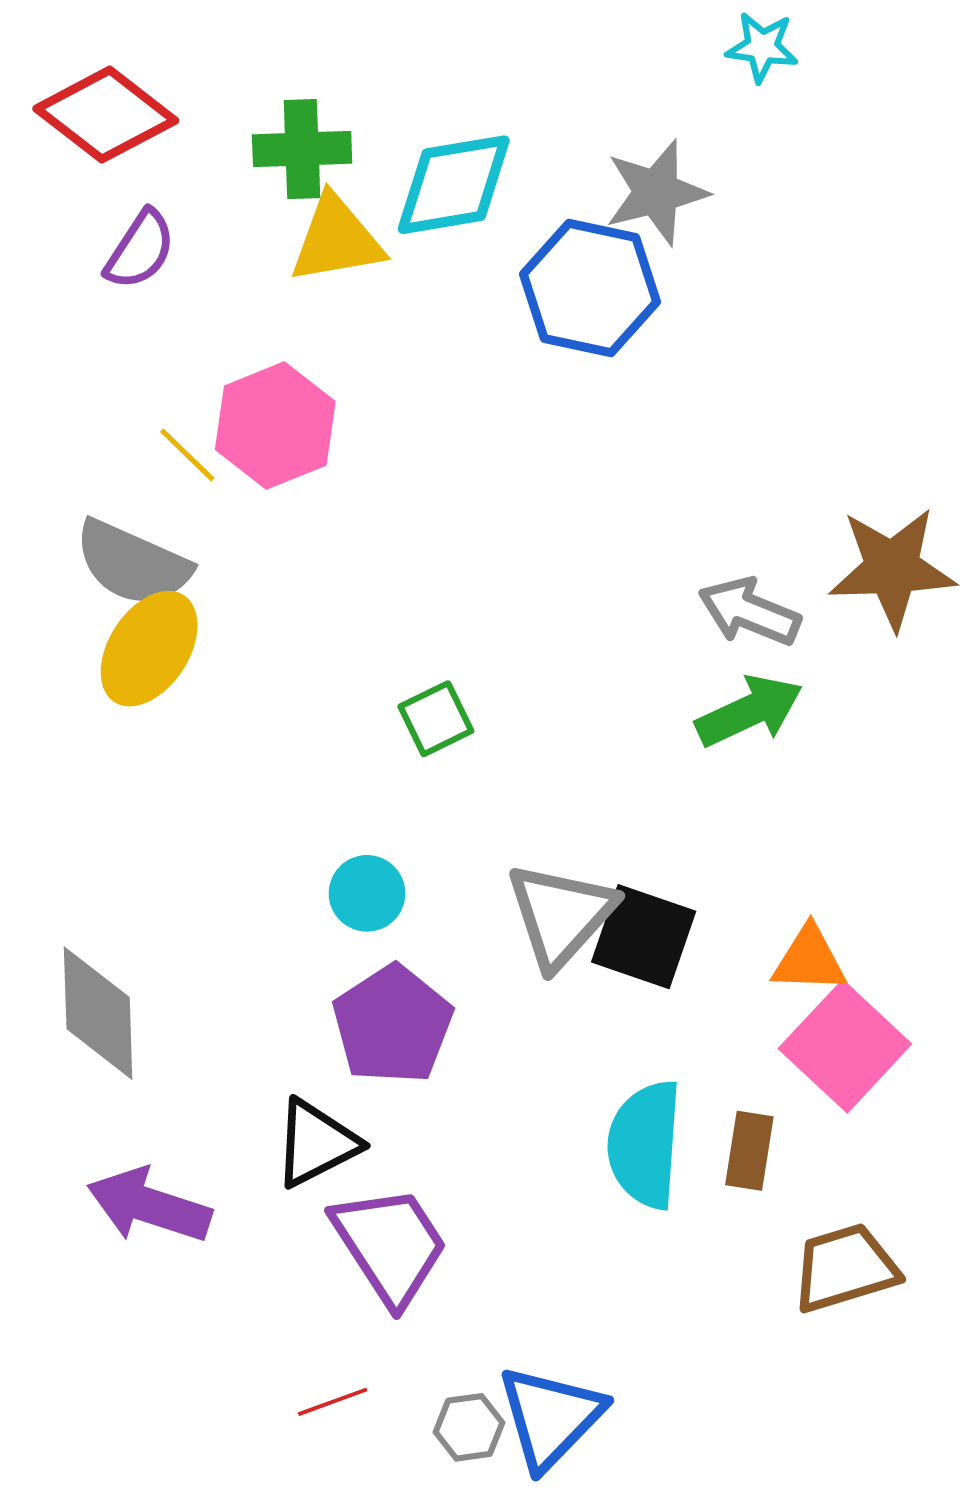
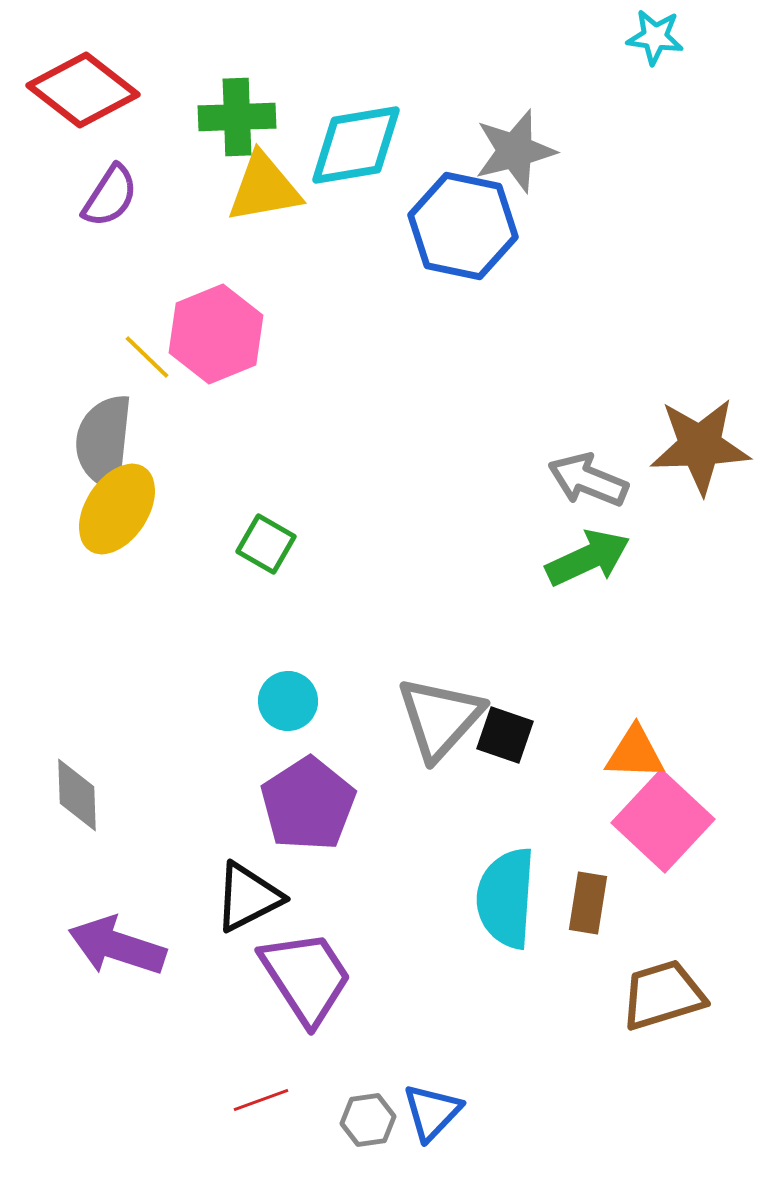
cyan star: (762, 47) -> (655, 37), moved
gray semicircle: (133, 563) -> (104, 442), turned 72
green square: (436, 719) -> (266, 544), moved, turned -34
black square: (644, 937) -> (505, 735), size x0.7
gray diamond: (98, 1013) -> (77, 795), size x0.7
blue triangle: (551, 1417) -> (432, 1112), size x0.7

